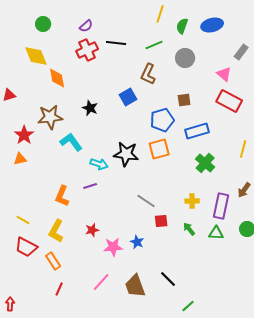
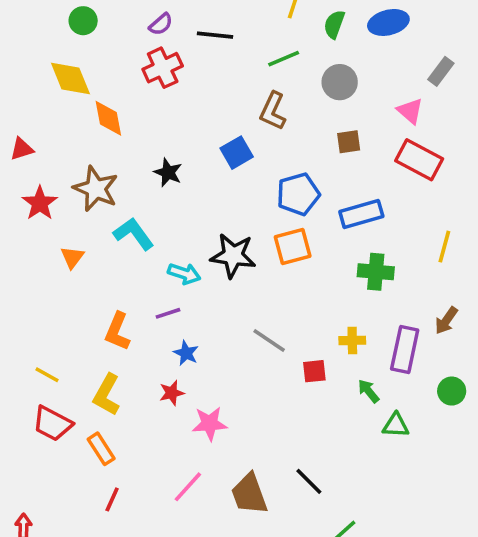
black line: (116, 43) -> (215, 35), moved
brown square: (184, 100) -> (349, 142), moved
brown star: (50, 117) -> (96, 189), turned 30
red star: (24, 135) -> (40, 203), moved
orange triangle: (20, 159) -> (72, 257), moved, turned -40
green cross: (205, 163) -> (376, 272), turned -36
red square: (161, 221) -> (314, 371), moved
green arrow: (189, 229) -> (369, 391), moved
green triangle: (216, 233) -> (396, 425), moved
blue star: (137, 242) -> (186, 353), moved

